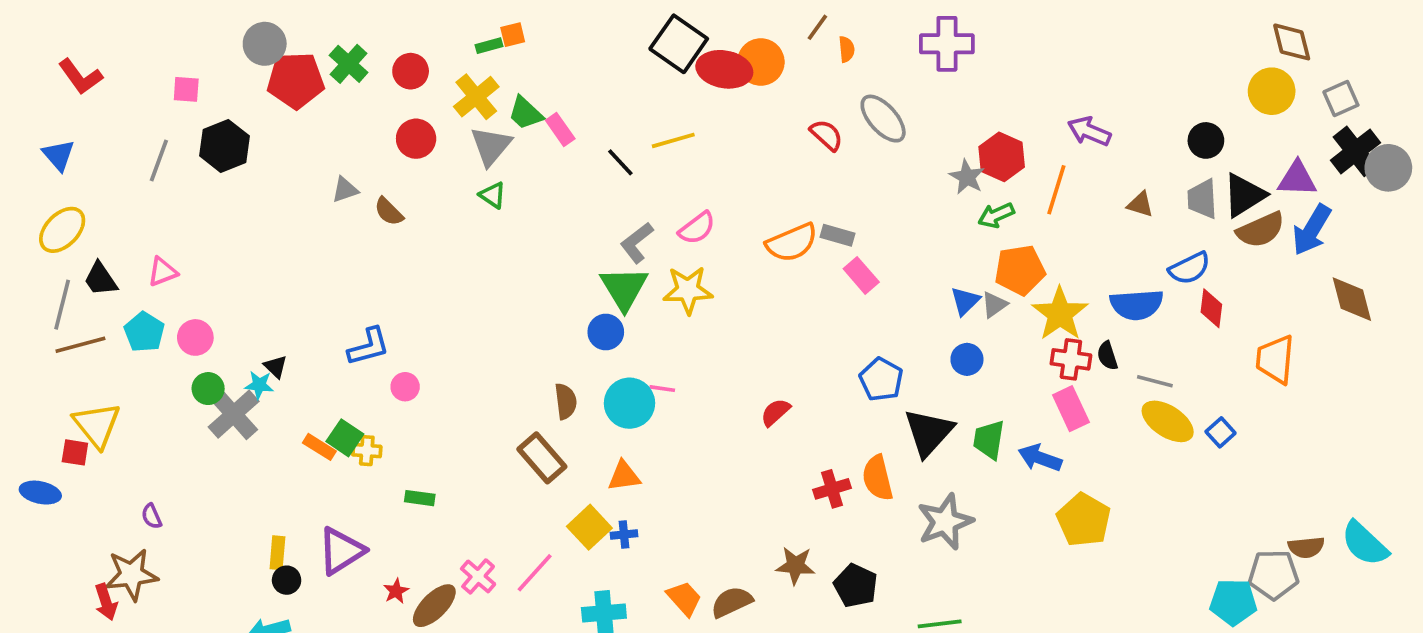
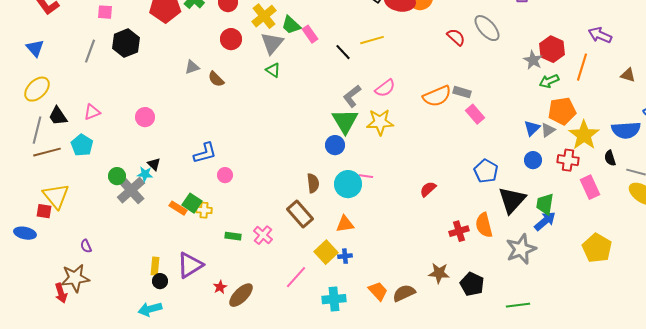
pink circle: (195, 337) -> (145, 117), moved
red cross: (1071, 359) -> (568, 160), moved
blue arrow: (1040, 458) -> (545, 221), moved, turned 120
pink cross: (478, 576) -> (263, 235), moved

